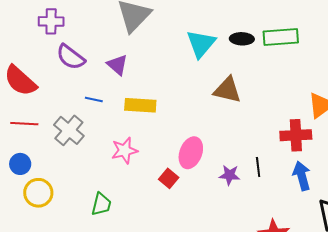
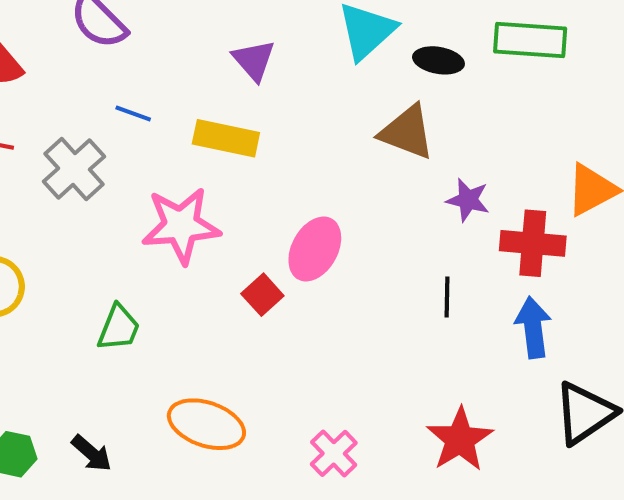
black ellipse: (242, 39) -> (438, 60), moved
purple triangle: (117, 65) -> (254, 60), moved
pink star: (124, 150) -> (181, 225), size x1.4
purple star: (230, 175) -> (468, 200), moved

